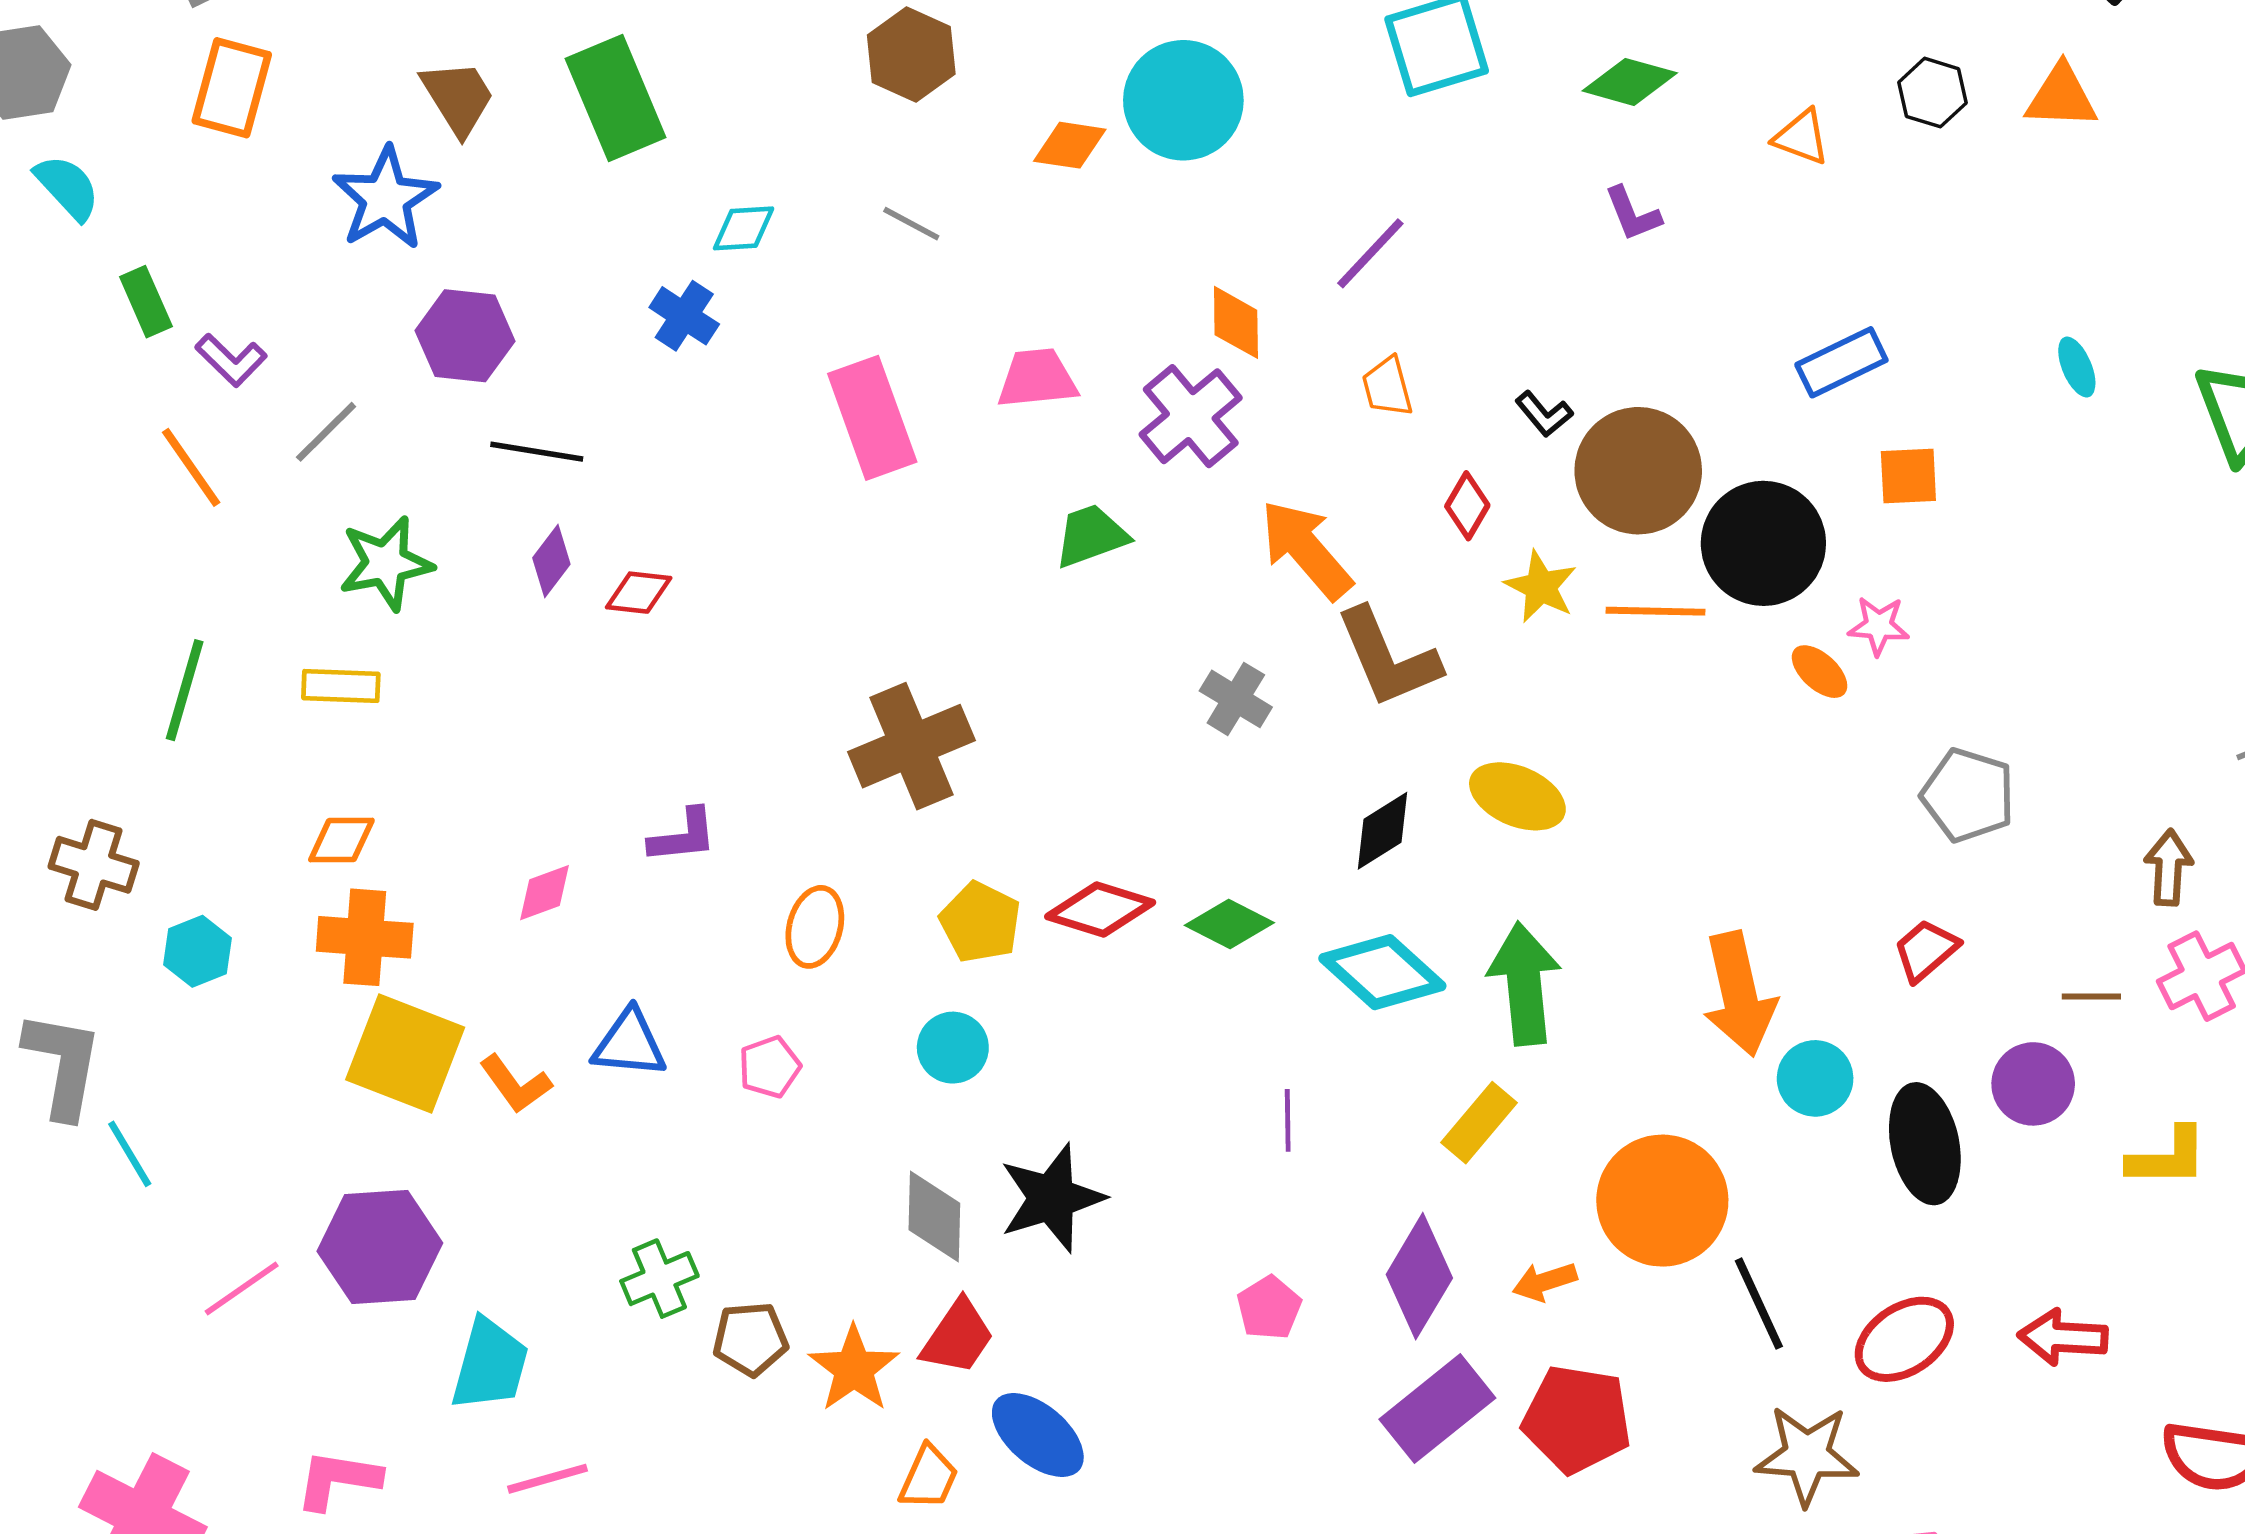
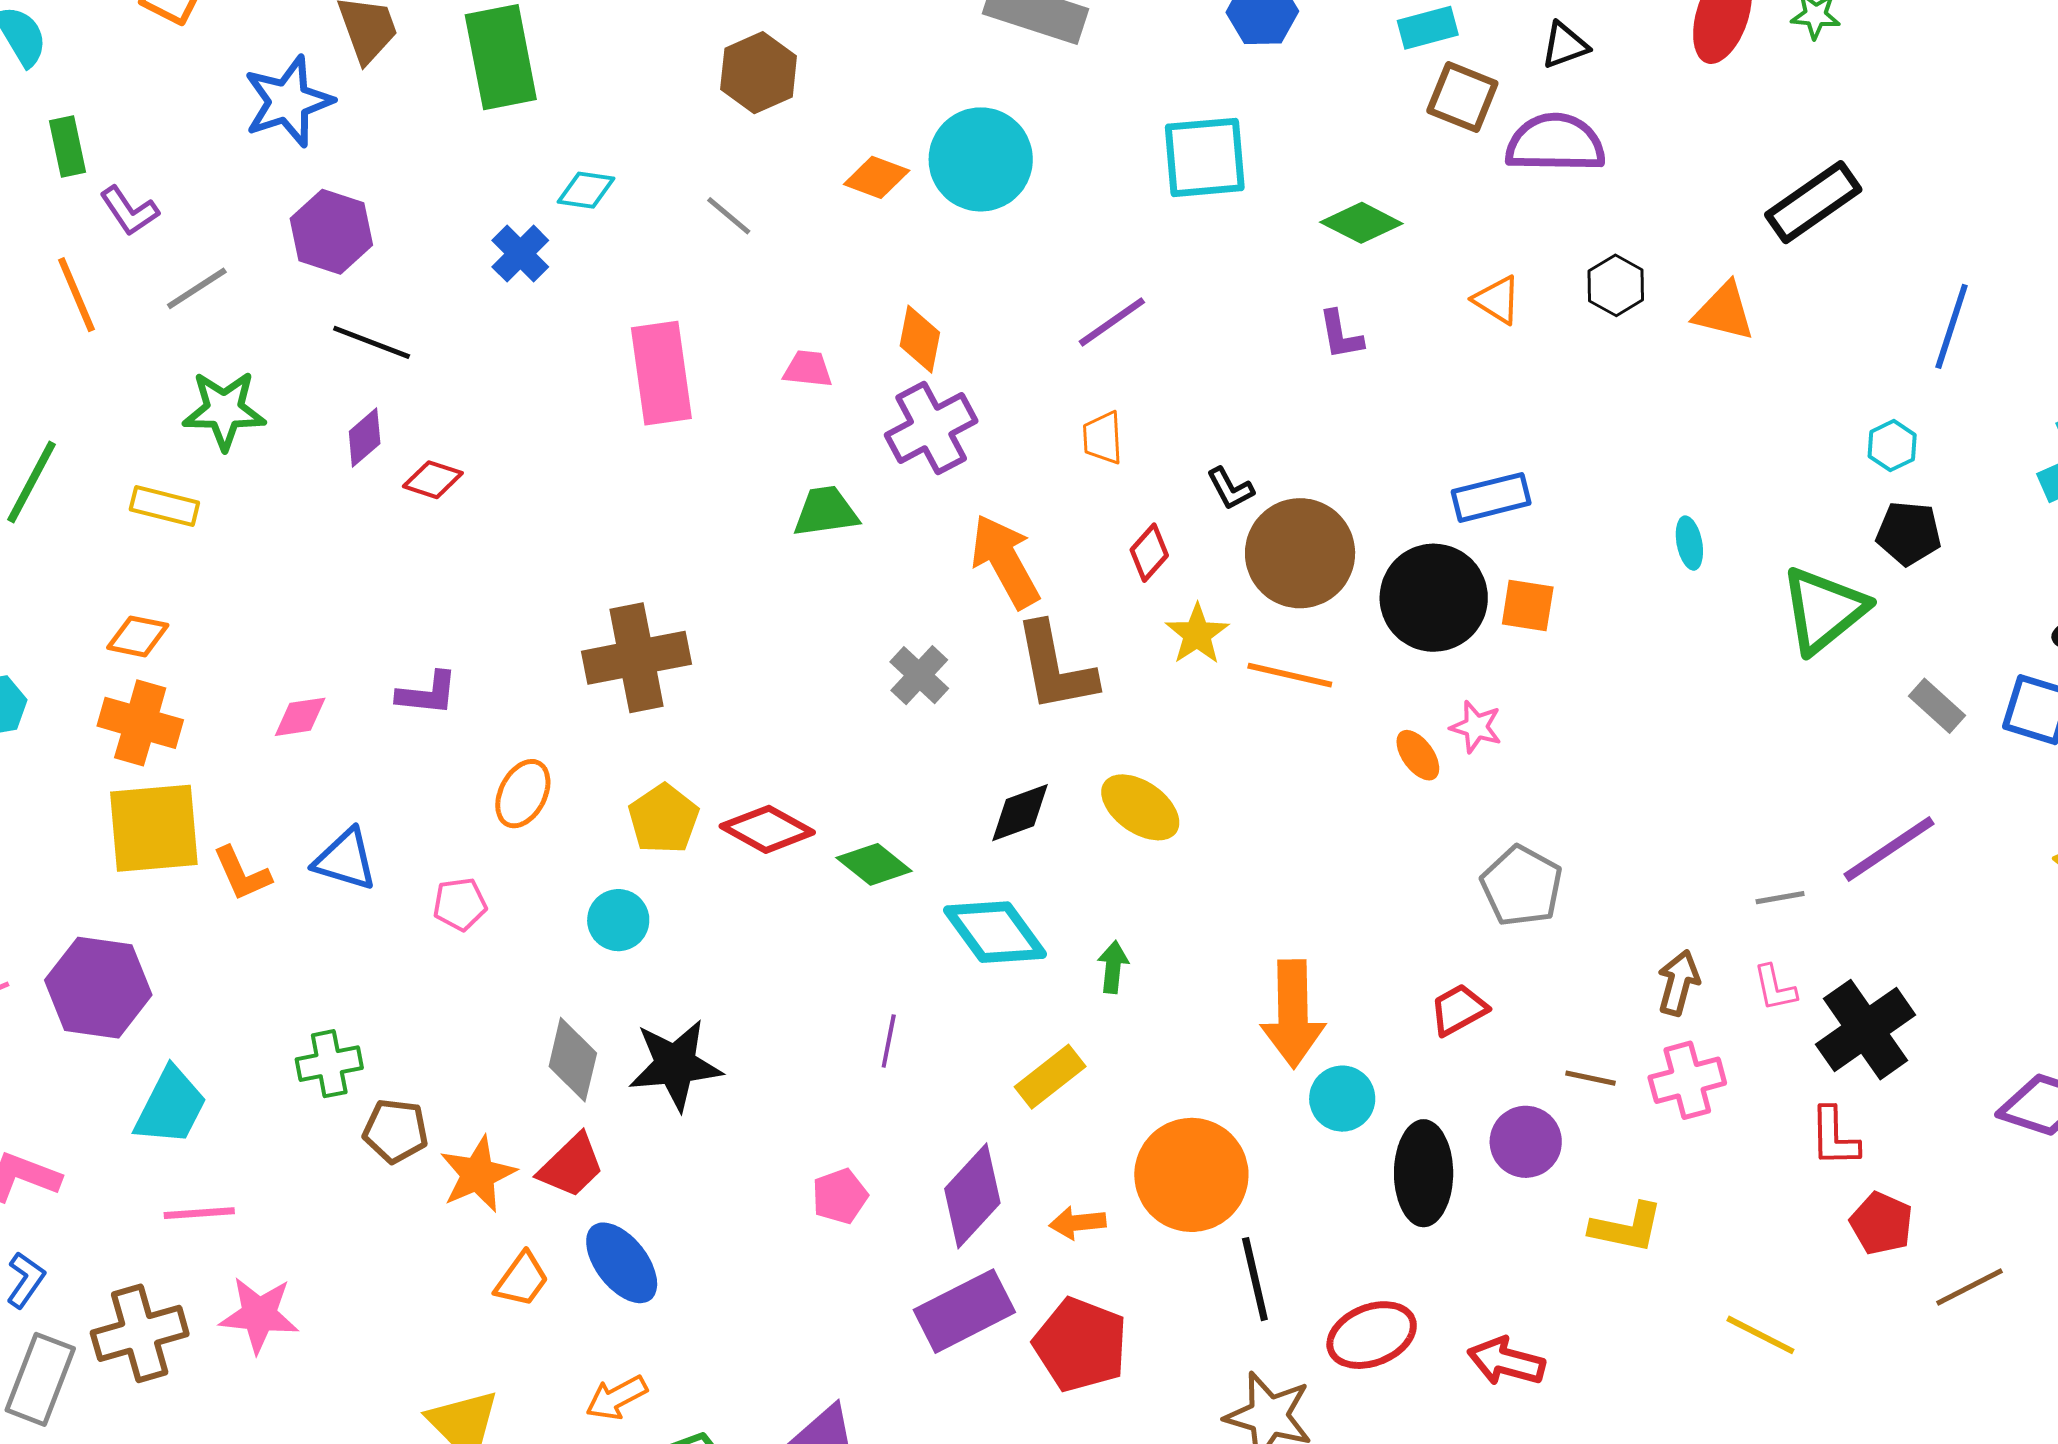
orange diamond: (1236, 322) -> (920, 339), moved
pink trapezoid: (1037, 378) -> (808, 369), size x0.7
black circle: (1763, 543) -> (1434, 598), moved
green arrow: (1524, 984) -> (1113, 967), size x0.5
yellow square: (405, 1054) -> (154, 828), turned -38

